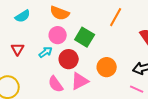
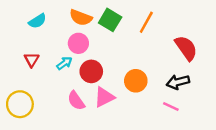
green square: (85, 37) -> (110, 20), moved

